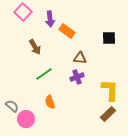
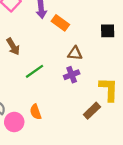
brown arrow: (35, 47) -> (13, 47), moved
orange semicircle: (50, 102) -> (36, 112), moved
brown rectangle: (108, 114) -> (92, 111), moved

